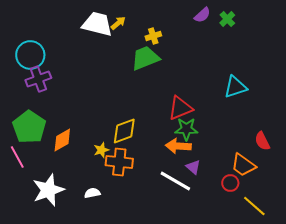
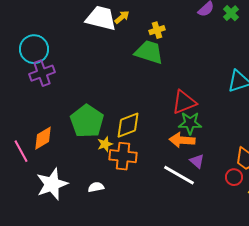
green trapezoid: (145, 58) -> (149, 52), turned 40
green pentagon: (29, 127) -> (87, 121), moved
orange diamond: (62, 140) -> (43, 138), moved

